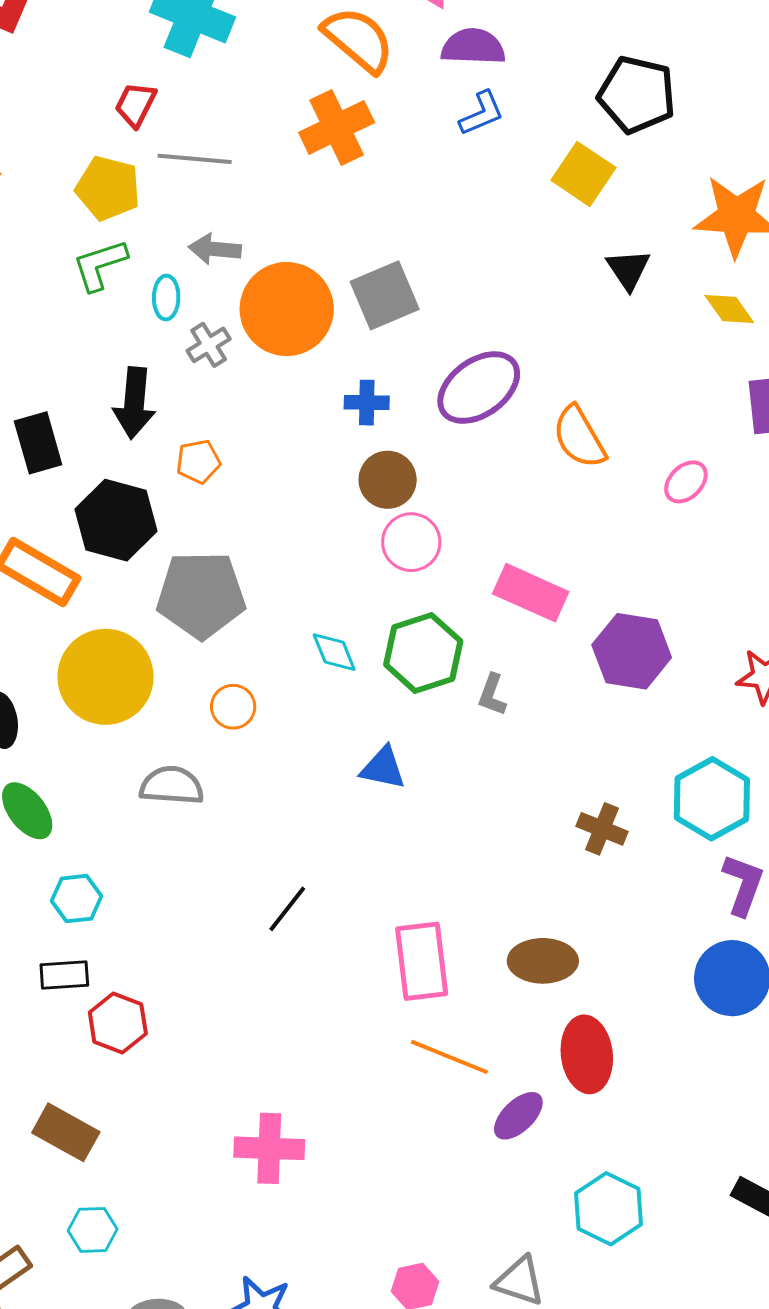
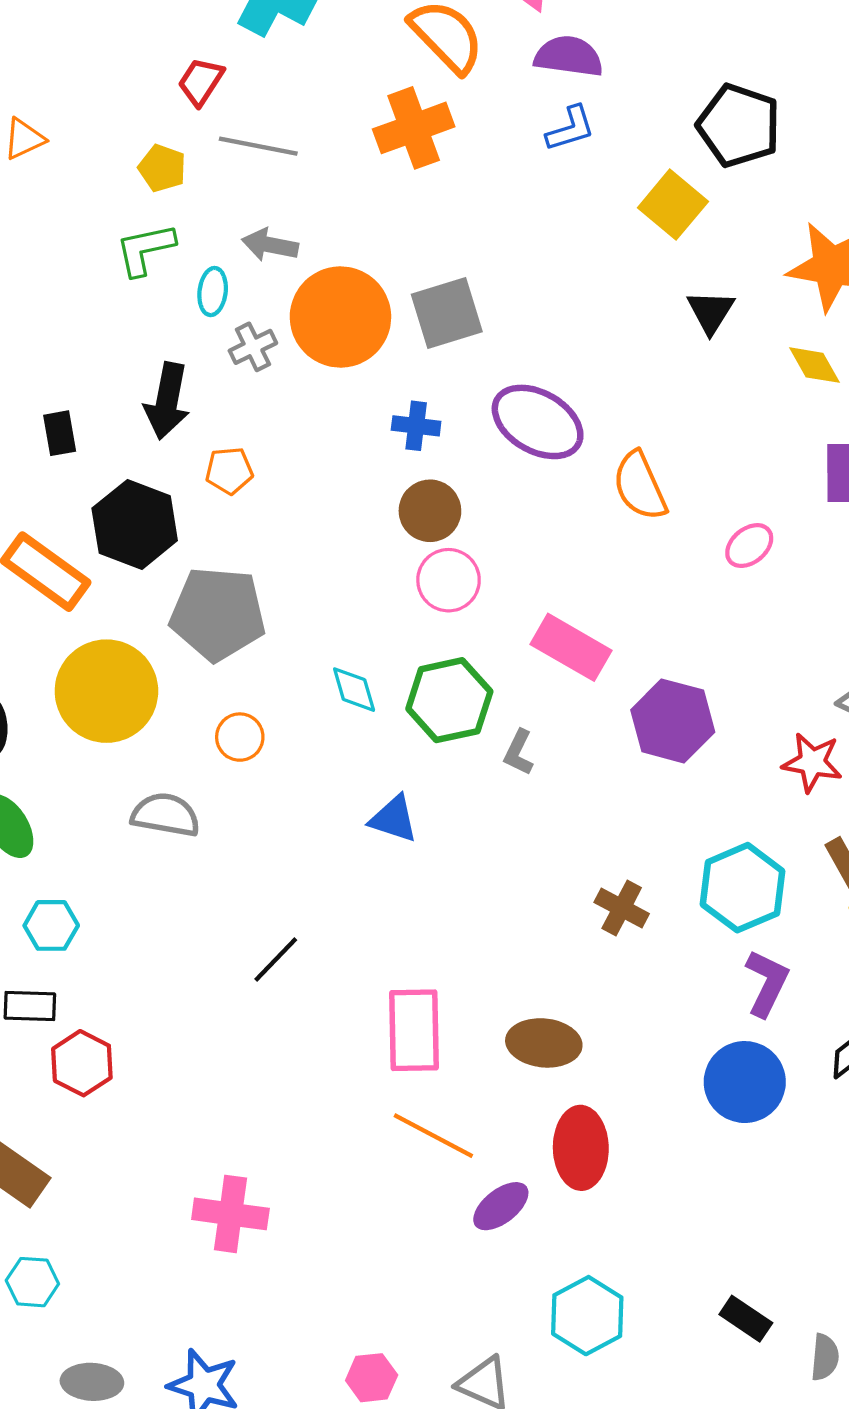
yellow pentagon: (108, 188) -> (162, 168), size x0.7
purple ellipse: (479, 388) -> (538, 422), turned 60
black rectangle: (38, 443) -> (60, 433), size x0.7

